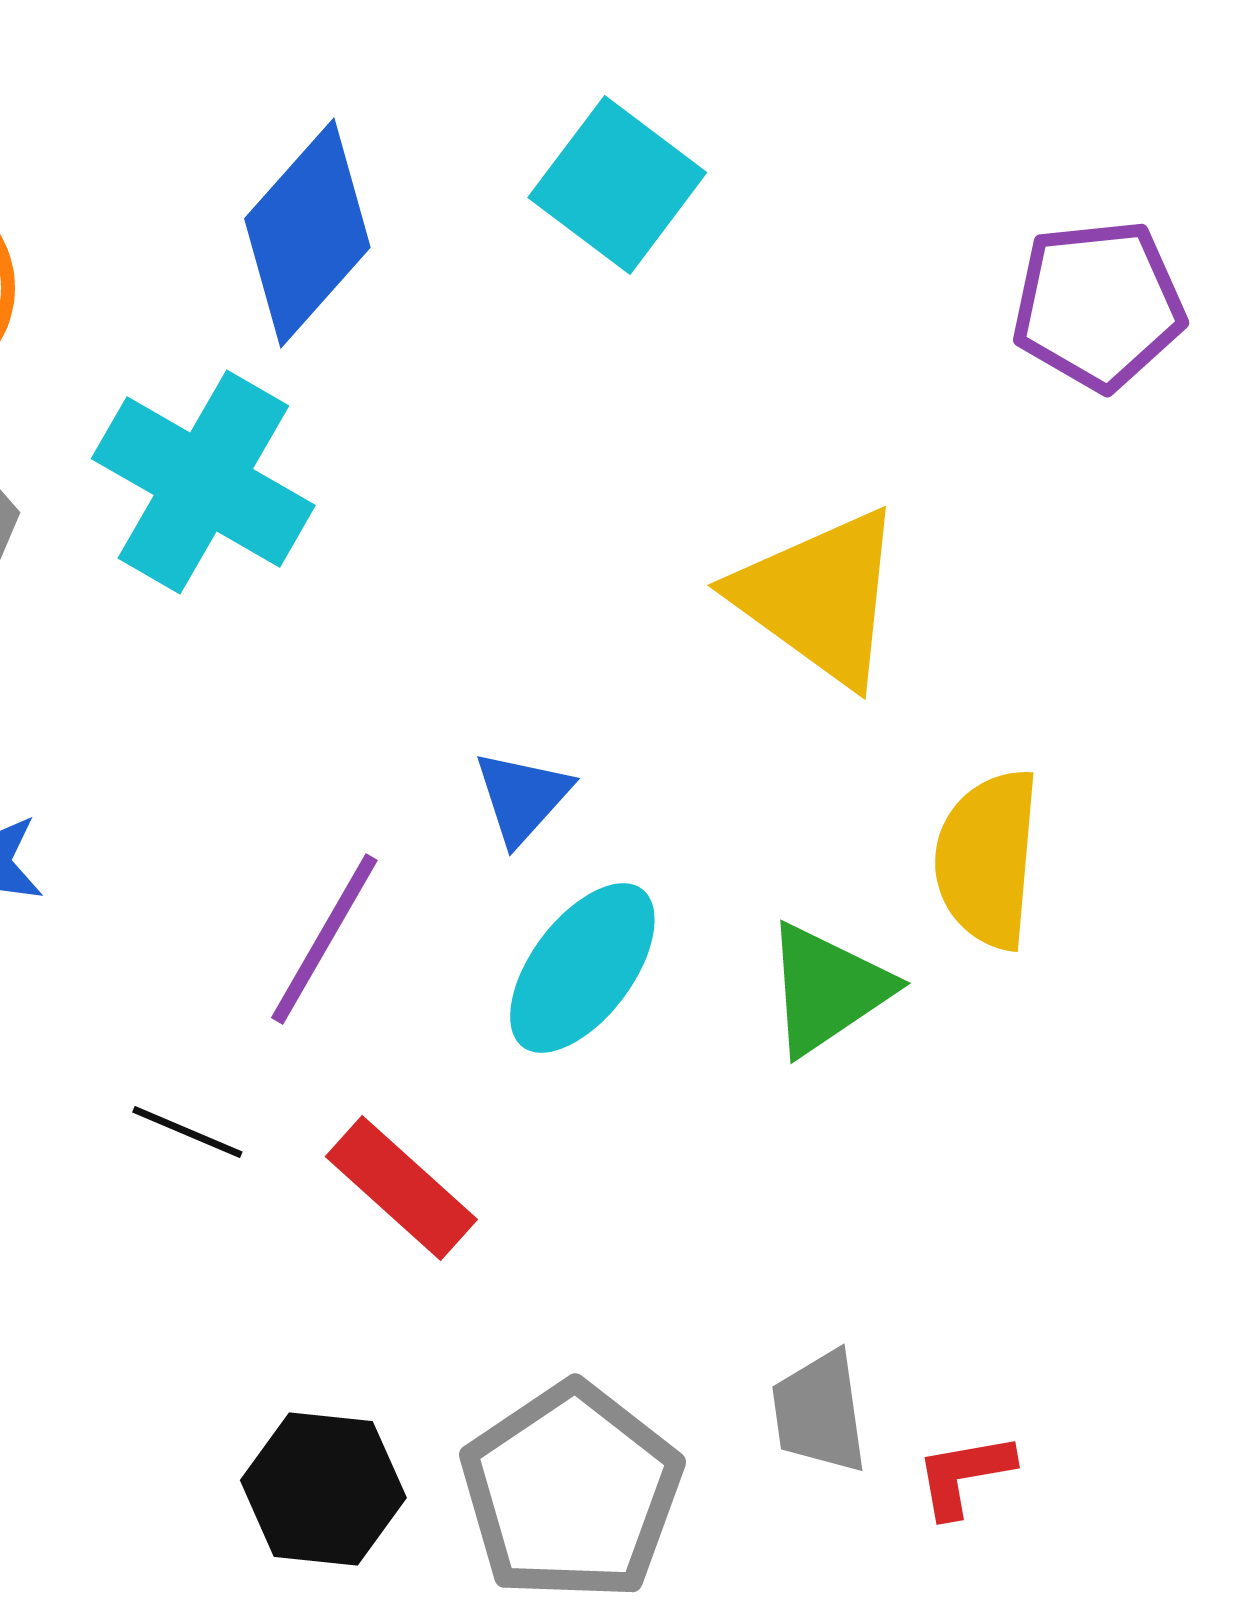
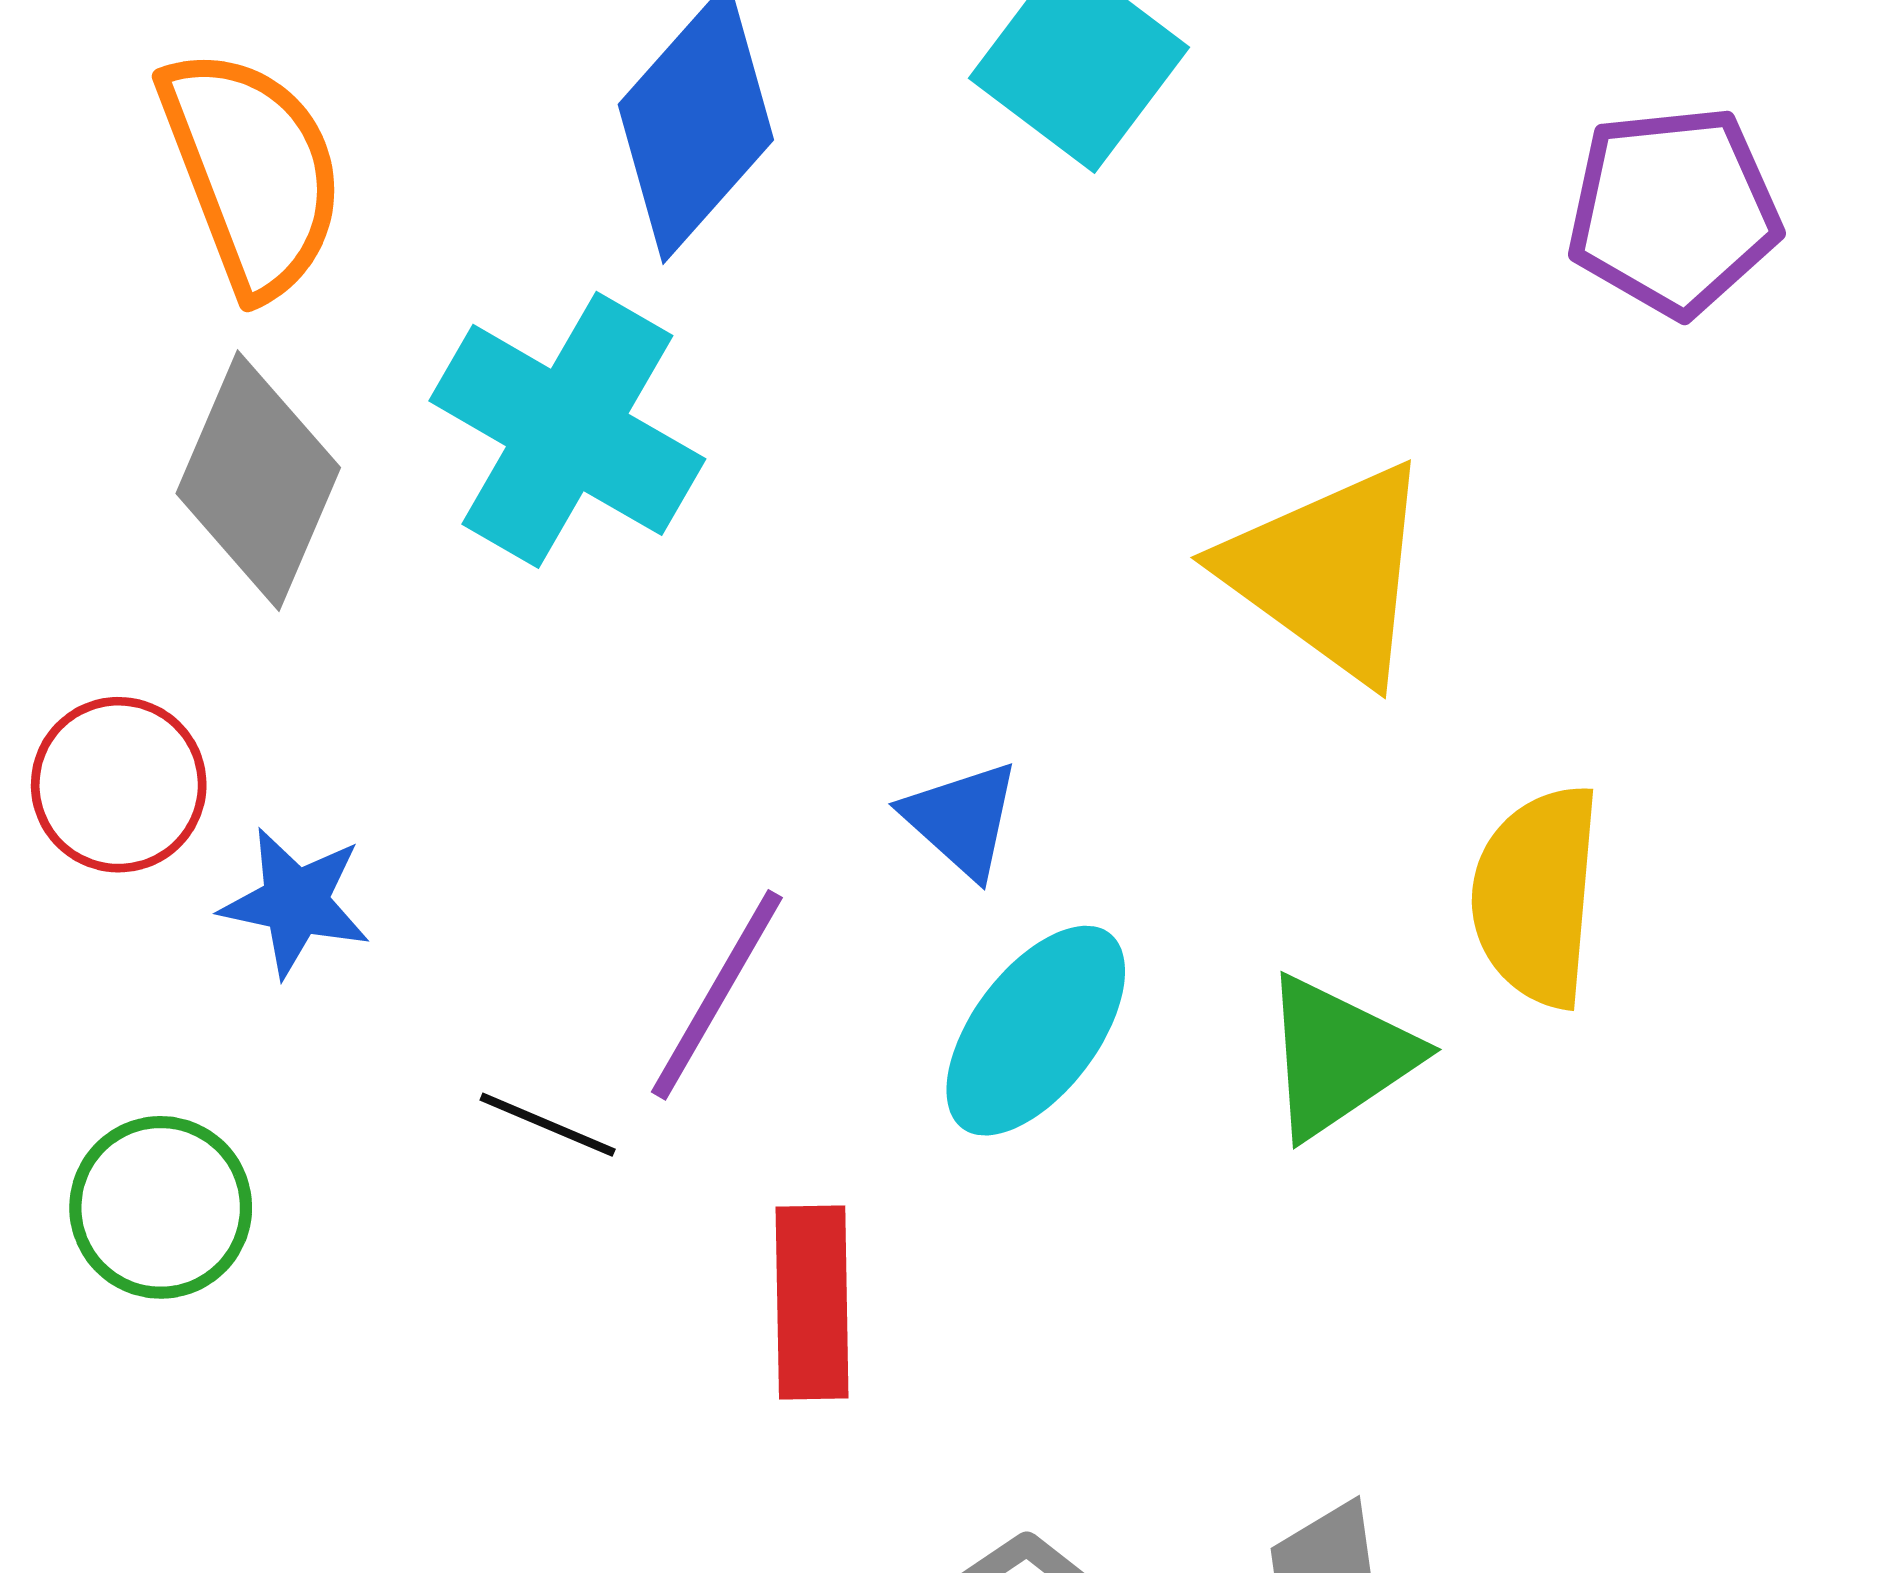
blue triangle: (522, 797) -> (962, 819), turned -30
black line: (187, 1132) -> (548, 1125), moved
red rectangle: (401, 1188) -> (812, 1303), turned 47

